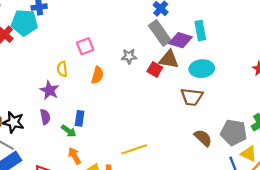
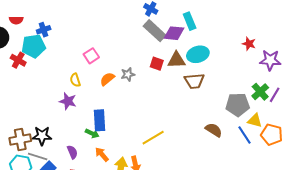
gray star: (129, 56) -> (128, 74), moved
brown triangle: (169, 59) -> (176, 60), moved
orange semicircle: (97, 75) -> (107, 79), turned -133
purple semicircle: (45, 117) -> (72, 152), moved
blue rectangle: (80, 118) -> (99, 120), size x1.5
brown semicircle: (203, 138) -> (214, 130), moved

